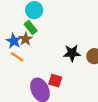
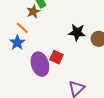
blue star: (14, 41) -> (17, 43), moved

